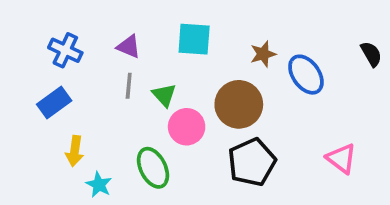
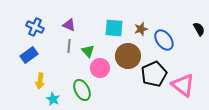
cyan square: (194, 39) -> (114, 28), moved
pink triangle: (341, 158) -> (183, 85), size x1.4
black pentagon: (252, 162) -> (154, 74), moved

